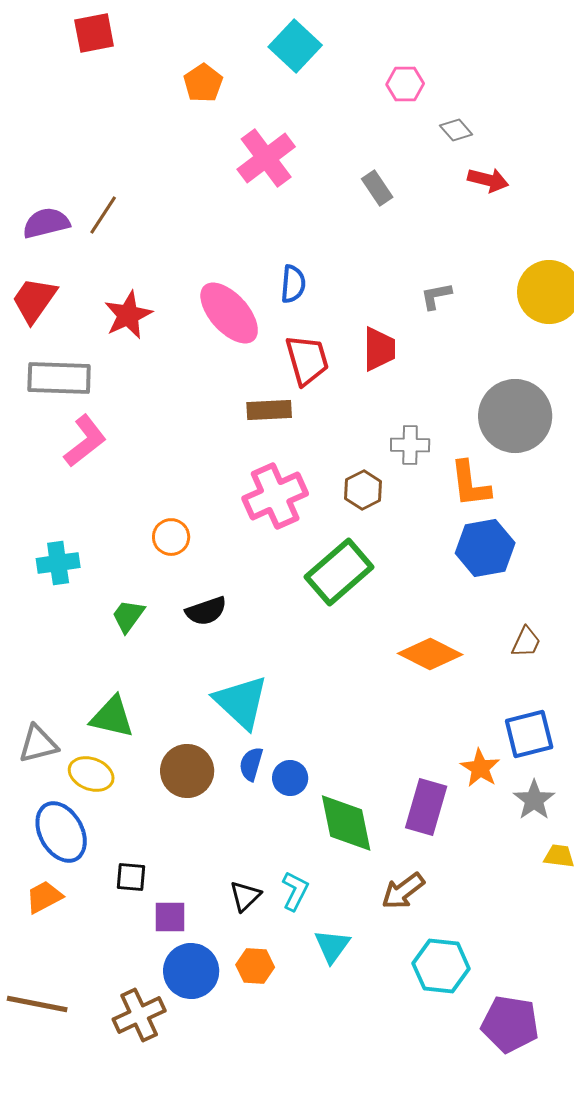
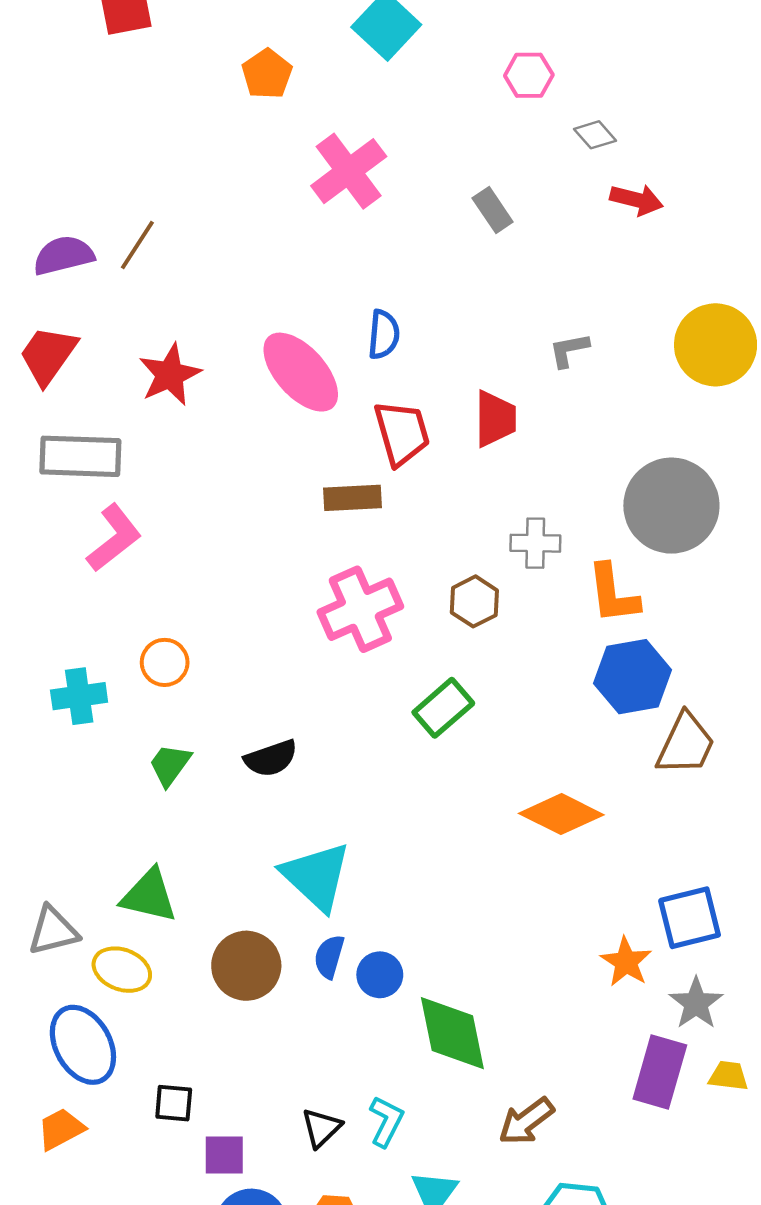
orange circle: (171, 537) -> (165, 662), moved
green rectangle: (339, 572) -> (443, 708), size x0.7
brown trapezoid: (526, 642) -> (686, 744), moved, size x1.6
purple rectangle: (426, 807) -> (660, 1072), moved

